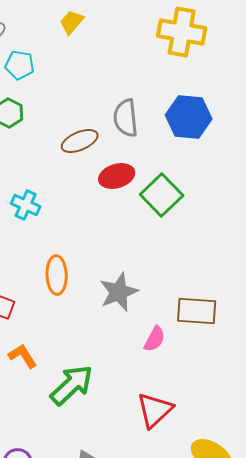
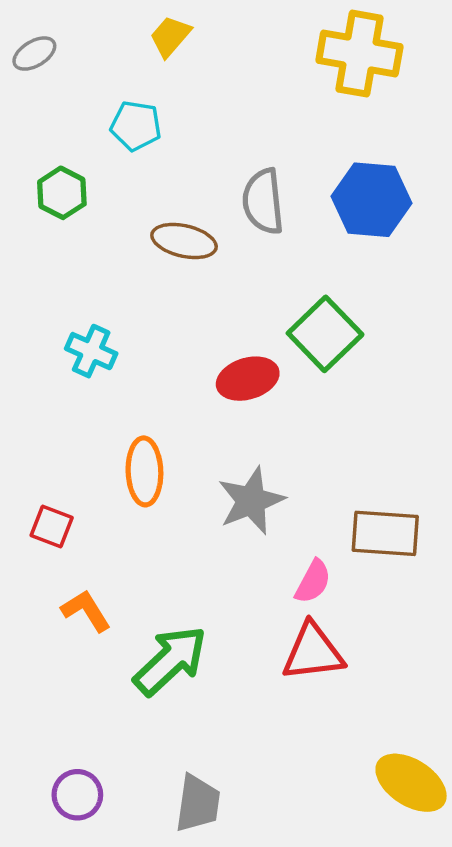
cyan pentagon: (20, 65) -> (136, 126), moved
brown ellipse: (80, 141) -> (184, 241), turned 36
red ellipse: (117, 176) -> (248, 379), moved
red triangle: (155, 410) -> (313, 652), moved, turned 36

